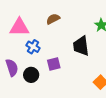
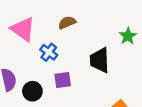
pink triangle: (19, 27) -> (23, 29), turned 30
blue cross: (33, 47) -> (49, 52), moved

